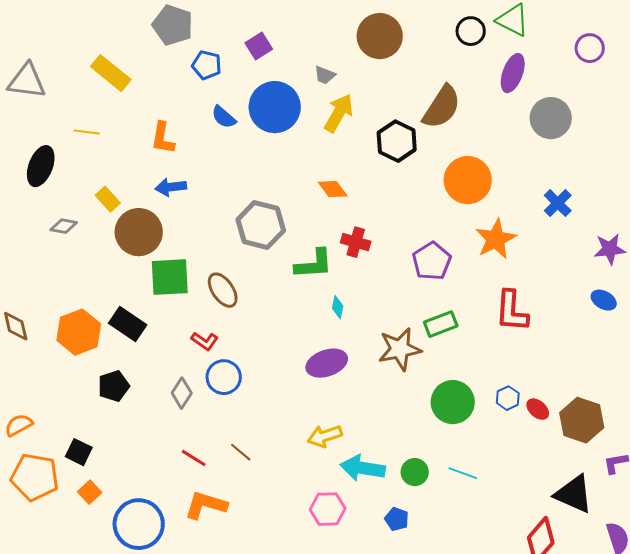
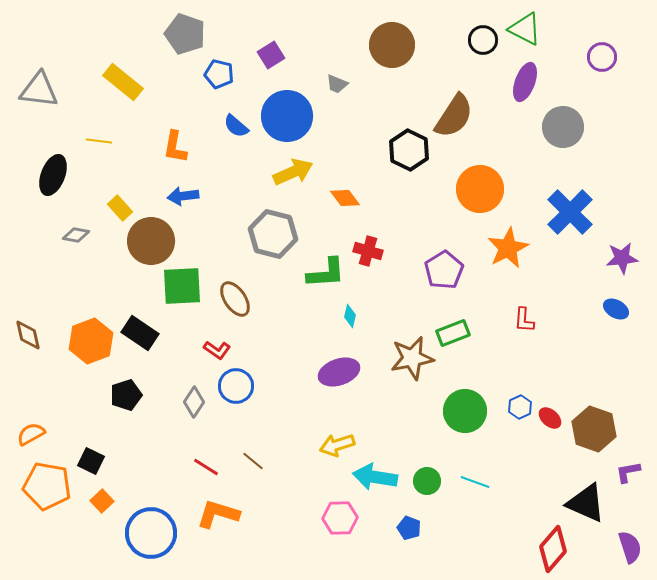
yellow arrow: (339, 113) -> (293, 172), moved, turned 36
blue cross: (558, 203) -> (570, 212), size x1.6
red L-shape: (512, 311) -> (524, 320), size x0.6

